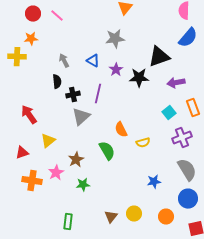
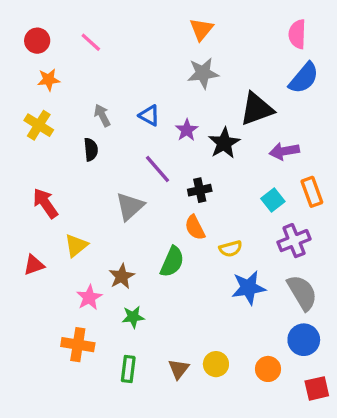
red circle: (33, 14) -> (37, 41), moved
gray star: (115, 39) -> (203, 73), moved
yellow cross: (17, 57) -> (39, 125), moved, turned 30
black star: (139, 78) -> (224, 143), turned -30
purple line: (98, 94) -> (157, 169), turned -54
black cross: (73, 95) -> (200, 190), moved
green semicircle: (107, 151) -> (172, 262), turned 54
orange cross: (32, 181) -> (78, 345), moved
blue star: (154, 182) -> (248, 288), moved, size x1.5
green rectangle: (68, 222) -> (128, 369), moved

